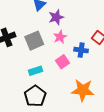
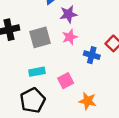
pink square: (63, 62) -> (66, 81), moved
orange star: (83, 90) -> (88, 101), size x0.7

